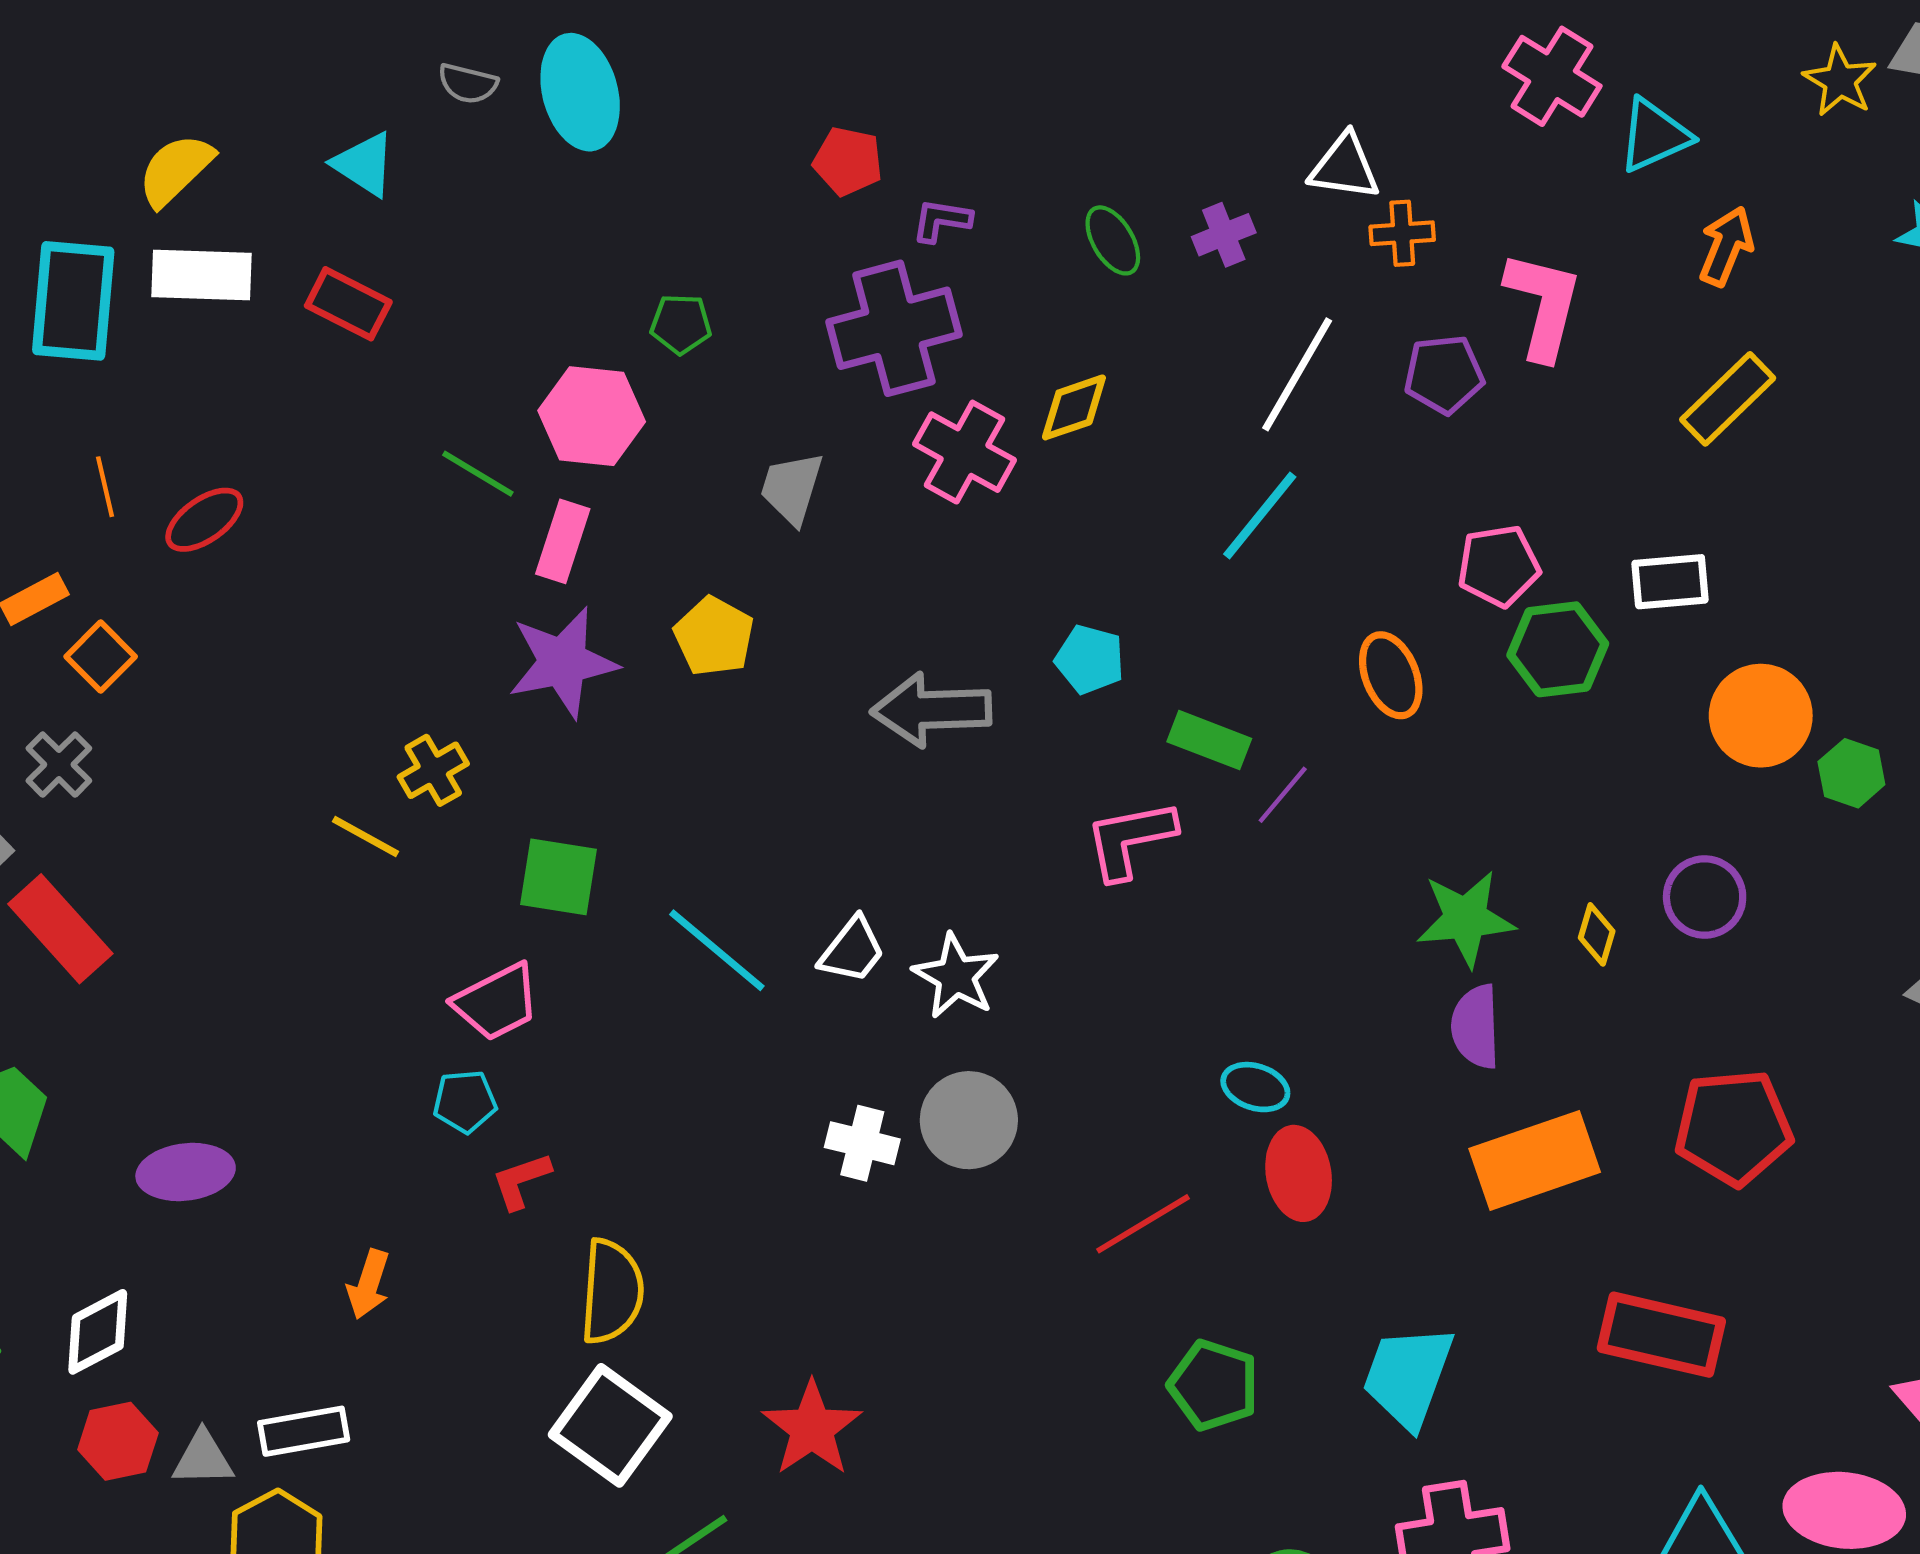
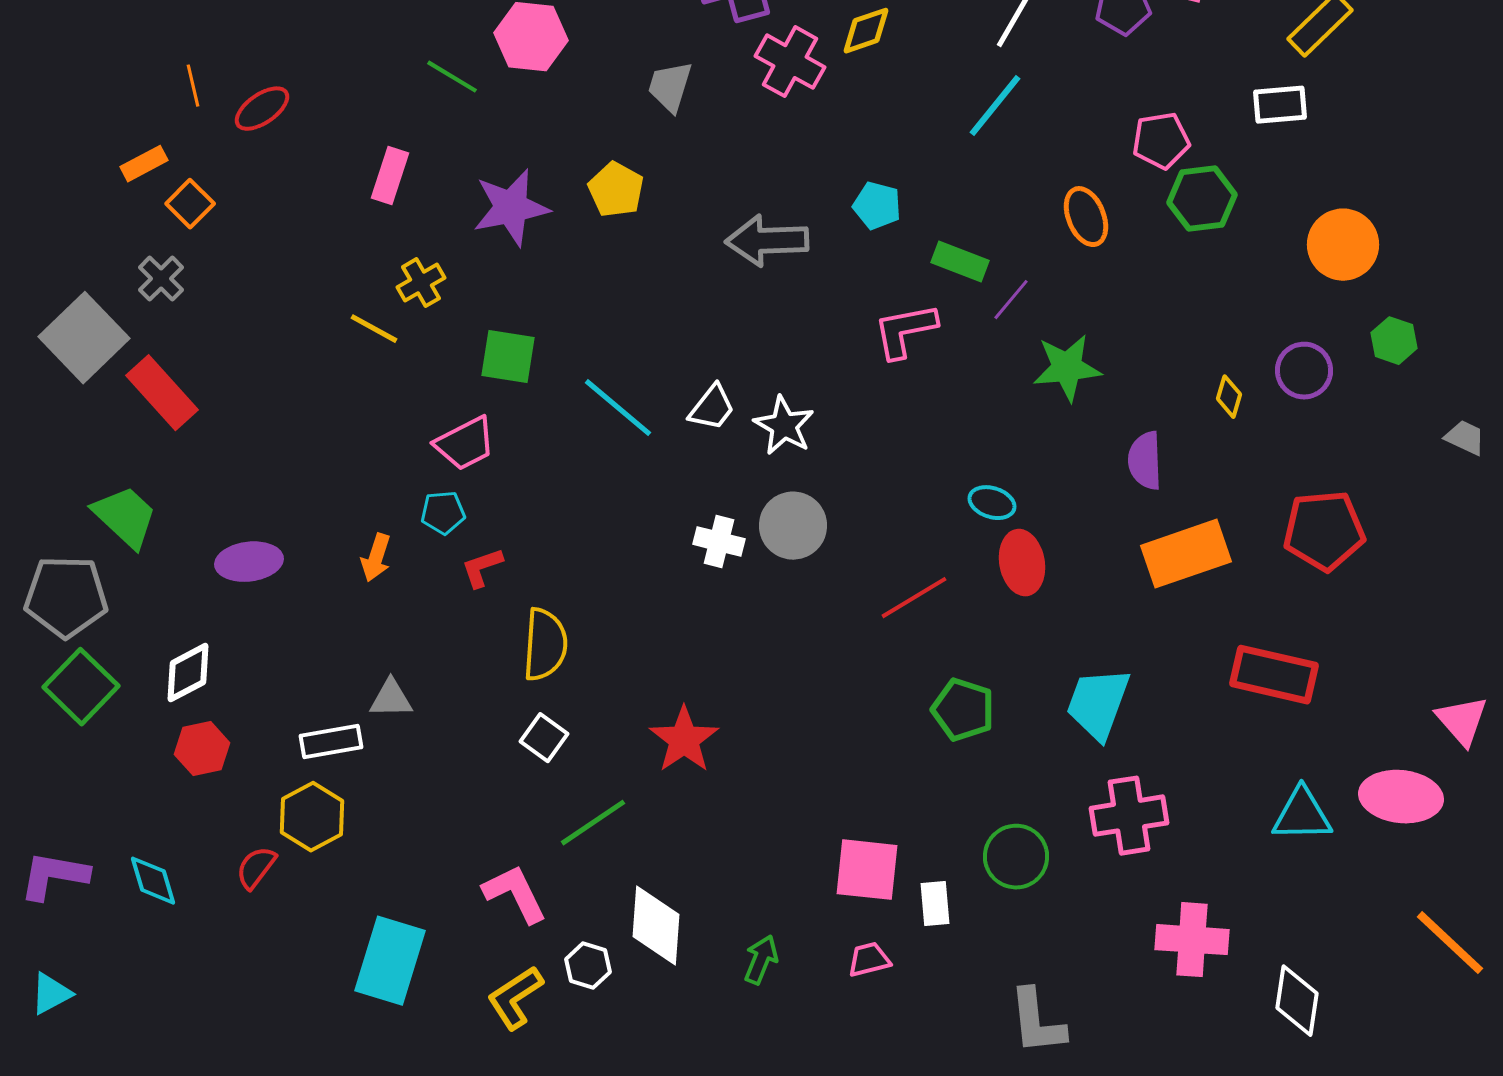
pink rectangle: (563, 541) -> (390, 176), moved
white rectangle: (1670, 582) -> (1280, 105), moved
green hexagon: (1851, 773) -> (1394, 341), moved
green star: (1466, 919) -> (1067, 368), moved
orange arrow: (368, 1284) -> (376, 558), moved
white square: (610, 1425) -> (544, 738), size x0.6
gray triangle: (203, 1459) -> (391, 699), moved

